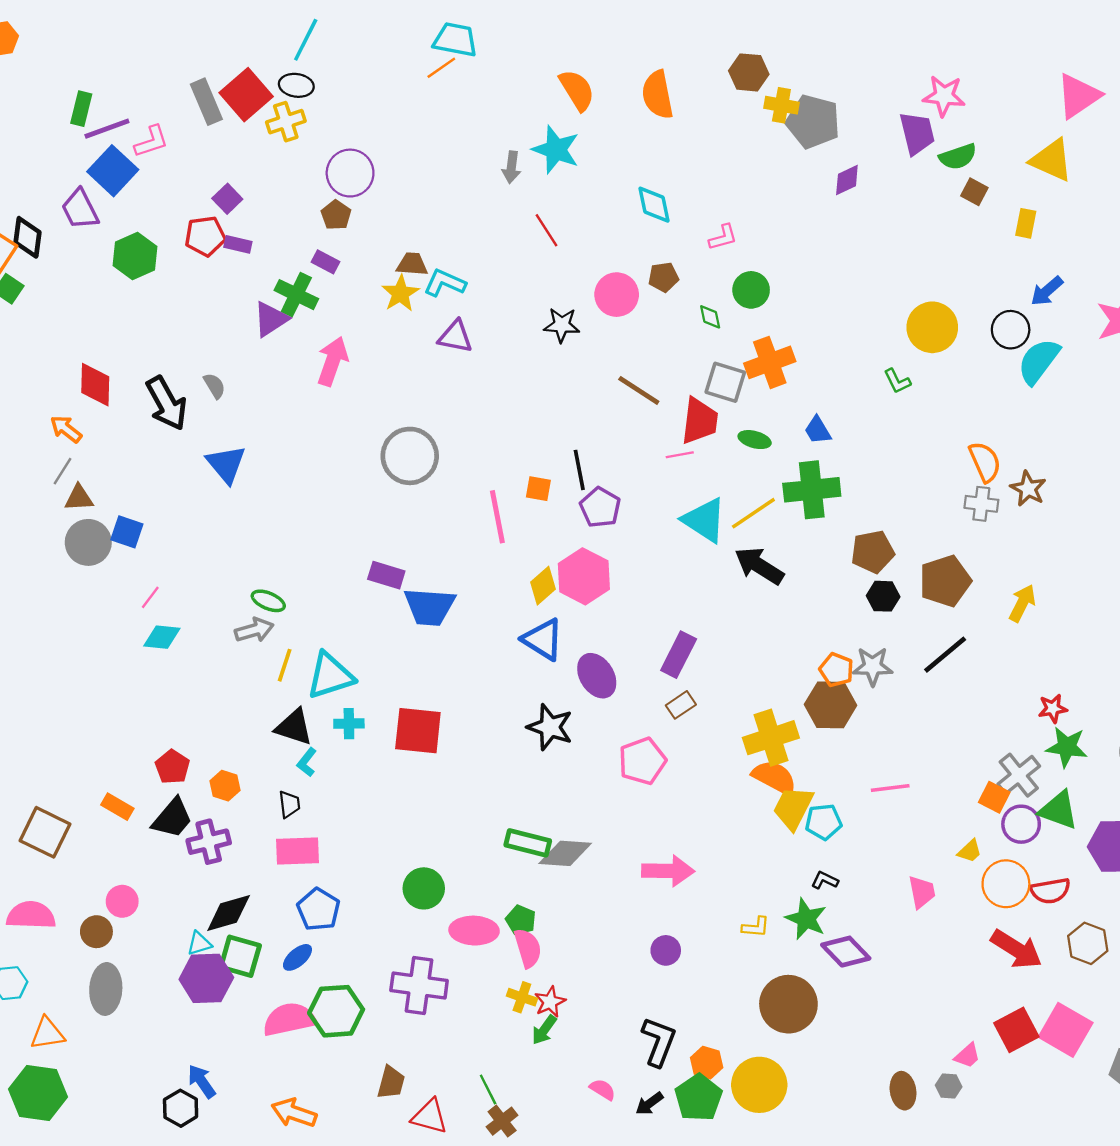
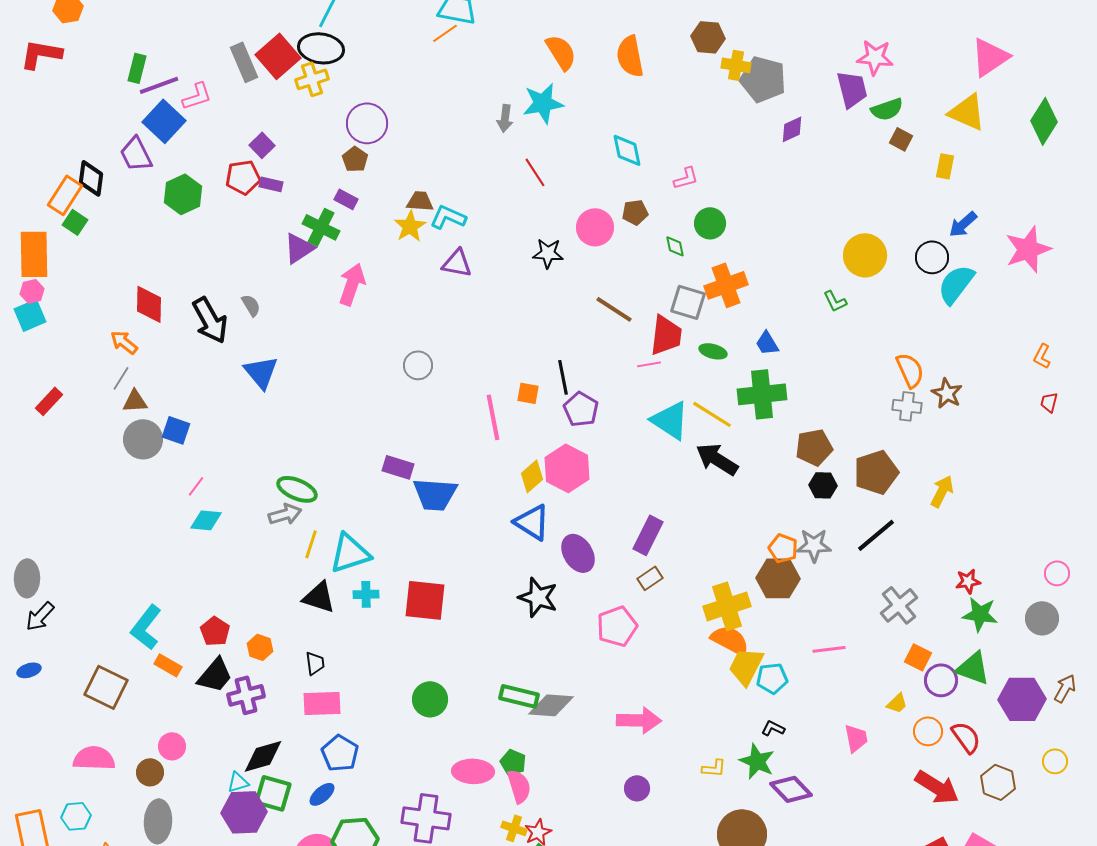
black ellipse: (296, 85) -> (321, 48), size x1.5
cyan star: (556, 150) -> (543, 103), turned -30
gray circle: (410, 456) -> (418, 365), size x0.6
yellow line: (753, 513) -> (712, 414), turned 66
green ellipse: (268, 601) -> (297, 489), size x1.4
cyan L-shape: (307, 762) -> (146, 627), moved, size x1.8
gray cross: (1019, 775) -> (899, 605), moved
orange circle: (1006, 884) -> (928, 731), size x0.7
green circle: (424, 888) -> (430, 699), moved
red semicircle: (1050, 891) -> (966, 737), turned -116

